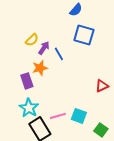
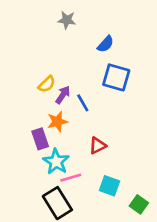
red triangle: (102, 86) -> (98, 146), moved
cyan star: (29, 108) -> (56, 162), moved
pink line: (58, 116) -> (71, 178), moved

